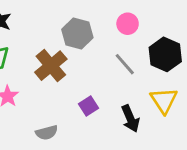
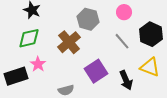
yellow triangle: (164, 100) -> (150, 67), turned -35
purple square: (89, 106) -> (96, 71), size x1.6

